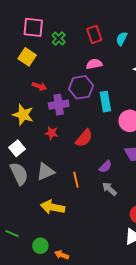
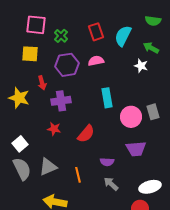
cyan semicircle: (122, 39) -> (123, 36), size x1.5
yellow square: (27, 57) -> (30, 54), turned -30
red arrow: (39, 86) -> (42, 83), turned 56
purple hexagon: (81, 87) -> (67, 65), moved
yellow star: (23, 115) -> (19, 98), moved
purple semicircle: (105, 167) -> (107, 162), turned 48

